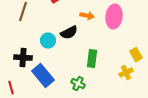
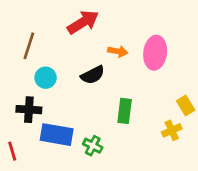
cyan circle: (48, 41) -> (46, 78), moved
blue rectangle: (43, 76) -> (57, 135), turned -40
green cross: (78, 84) -> (93, 146), moved

